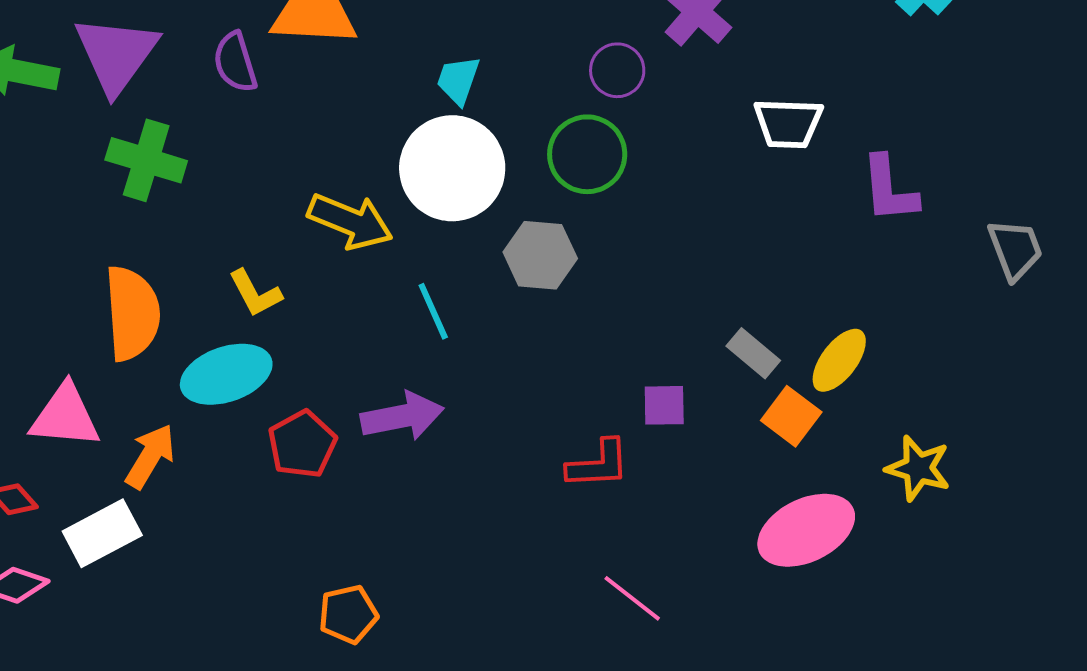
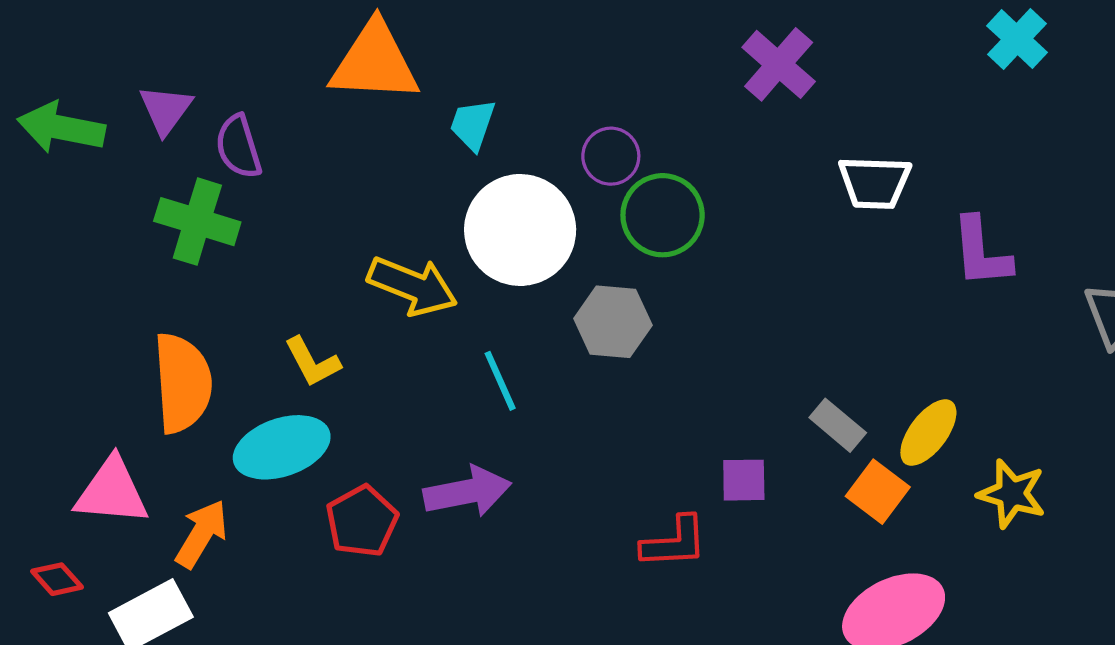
purple triangle: (116, 54) -> (166, 110), size x0.6
purple semicircle: (235, 62) -> (238, 147), moved
purple circle: (617, 70) -> (611, 156), moved
cyan trapezoid: (458, 80) -> (473, 124), moved
yellow star: (918, 468) -> (1012, 494), moved

